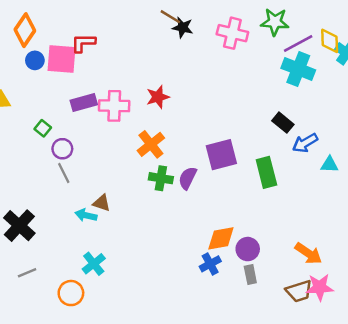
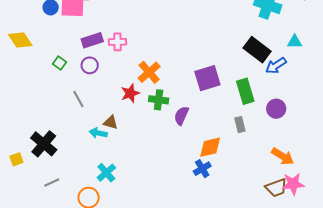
red star: (158, 97) -> (130, 93), moved
pink cross: (114, 106) -> (117, 42), size x0.7
black rectangle: (283, 123) -> (257, 50), size x1.5
purple circle: (62, 149) -> (90, 65), moved
cyan triangle: (329, 165) -> (295, 42), moved
purple semicircle: (188, 178) -> (181, 116), moved
purple circle: (248, 249) -> (276, 109), moved
gray rectangle: (250, 275) -> (240, 125), moved

